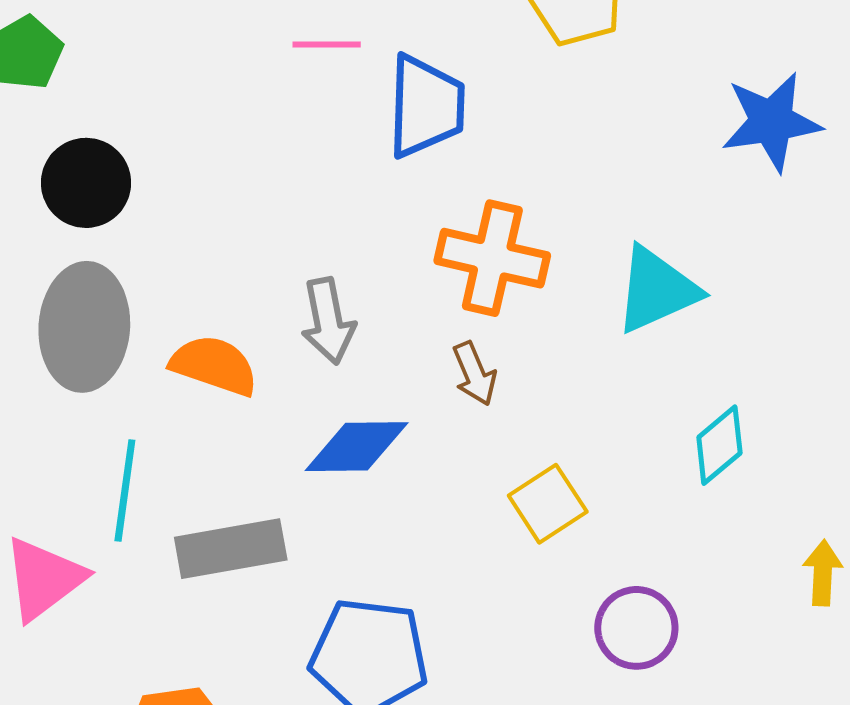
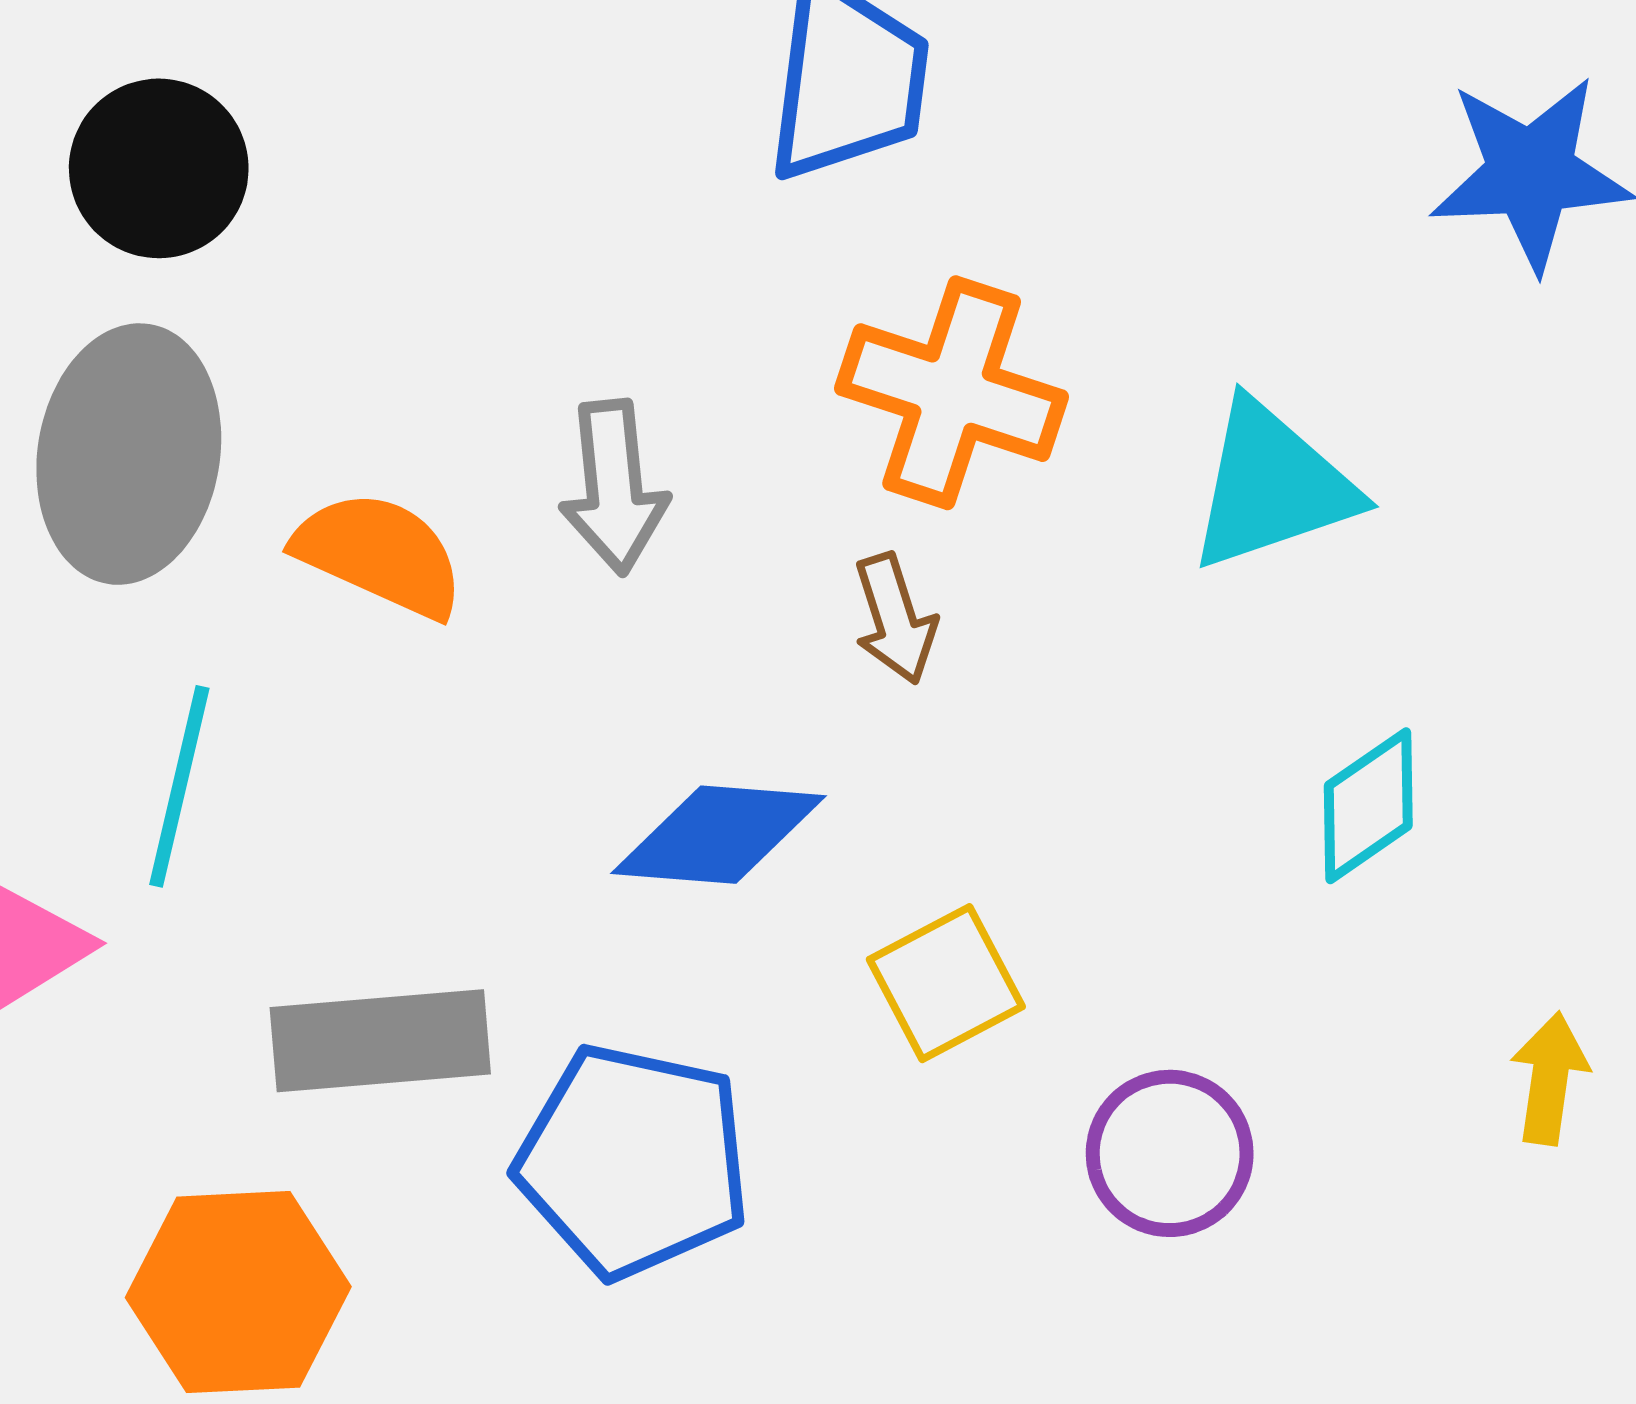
blue diamond: (357, 447) -> (718, 835), moved
yellow square: (548, 504) -> (946, 983), moved
gray rectangle: (231, 549) -> (380, 1041), moved

